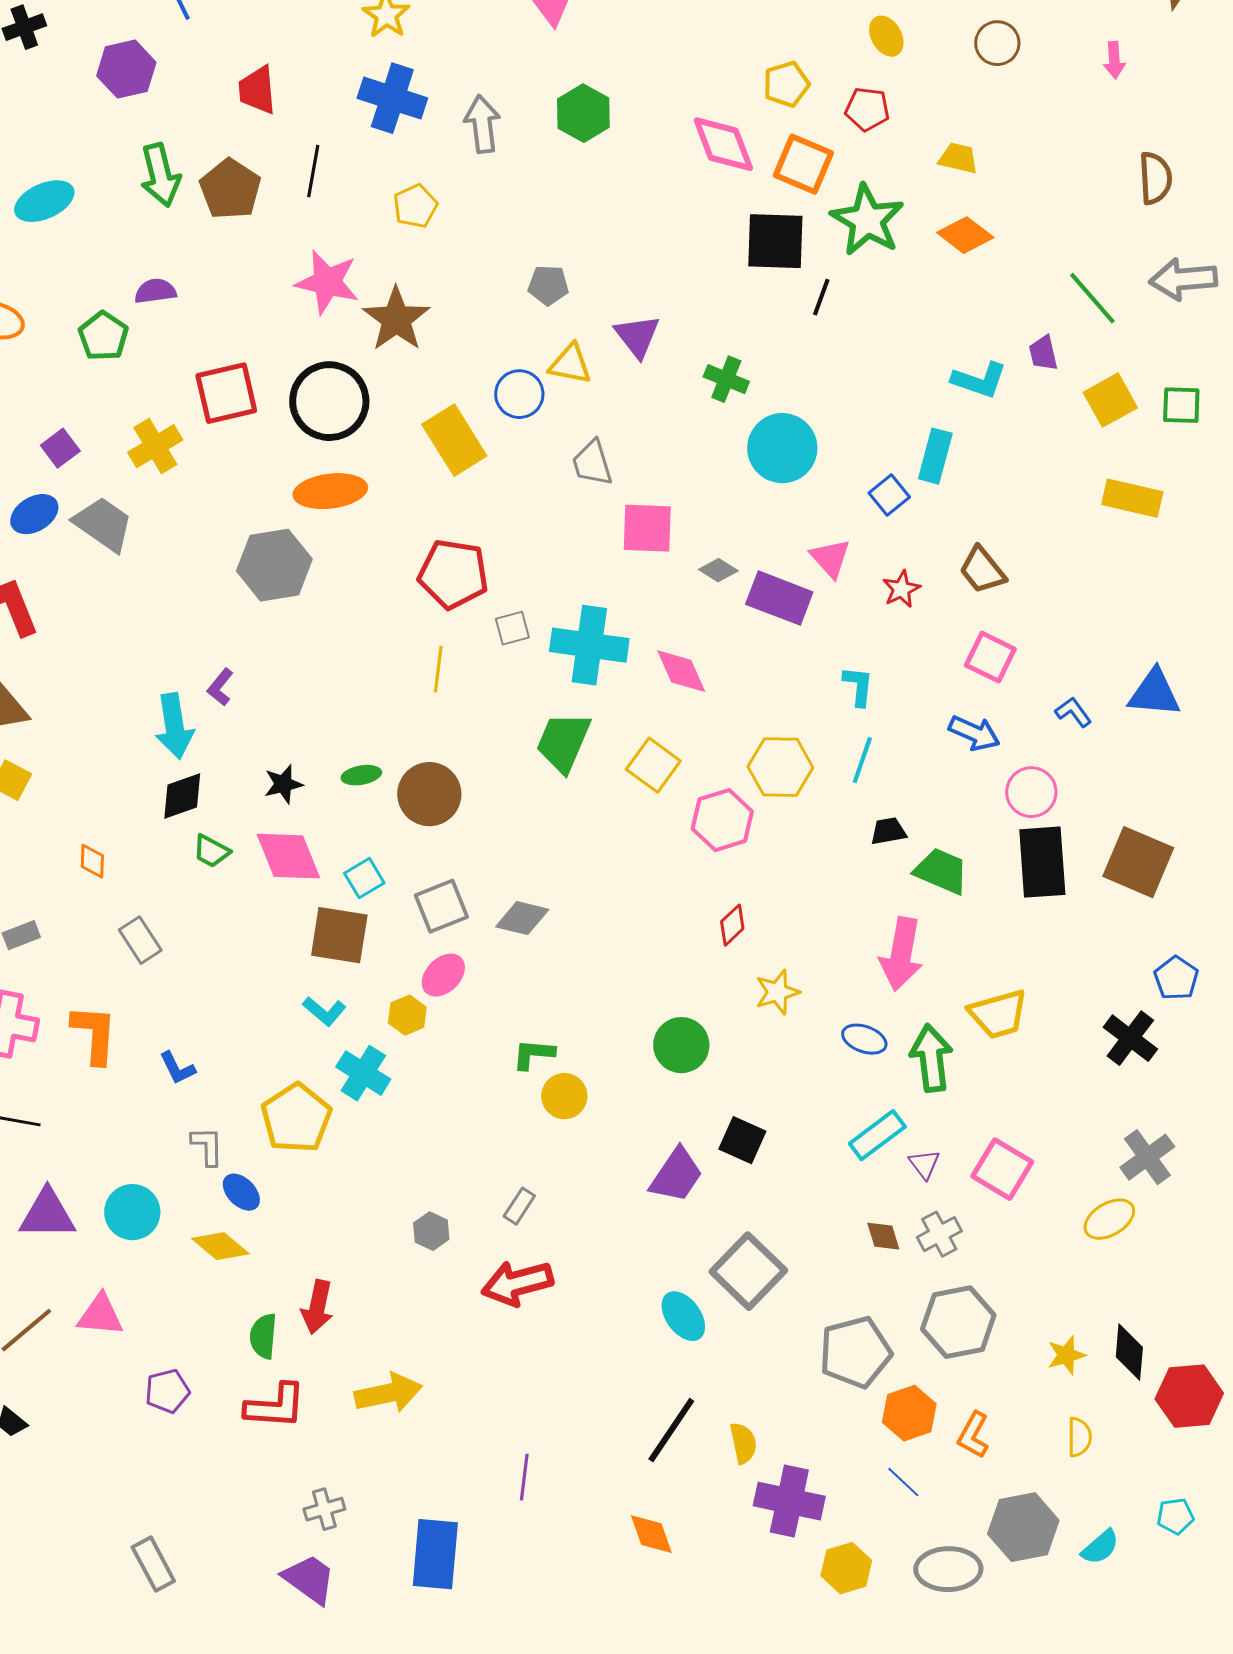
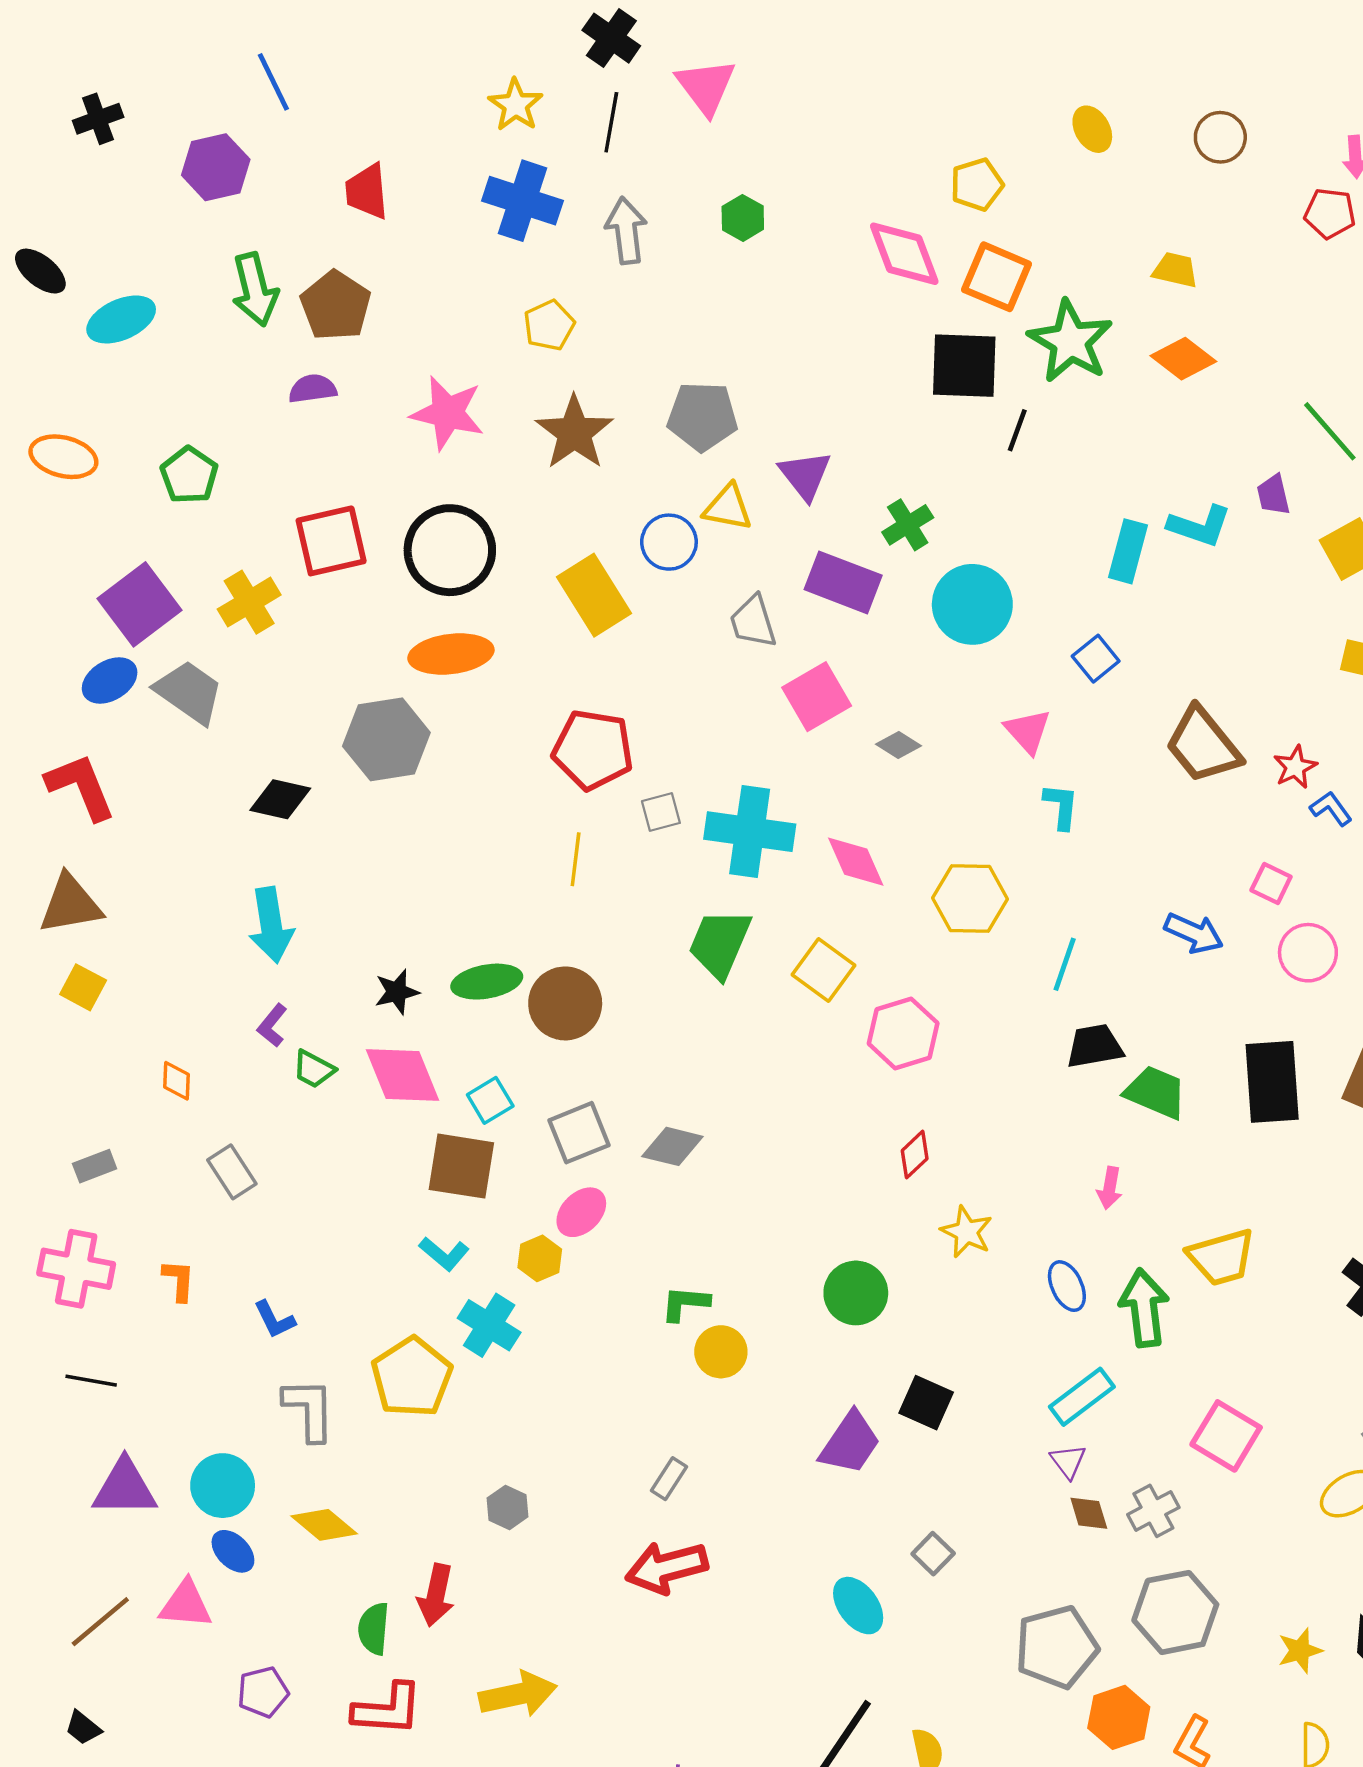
red pentagon: (867, 109) -> (1330, 213), moved
green hexagon: (583, 113) -> (743, 218), size x0.7
black line: (313, 171) -> (611, 122), moved
gray pentagon: (548, 285) -> (702, 416), size x1.5
purple semicircle: (155, 291) -> (313, 389), moved
brown star: (396, 319) -> (574, 433), moved
green cross: (726, 379) -> (908, 525), turned 36
purple square: (60, 448) -> (140, 604), size x1.8
cyan rectangle: (935, 456) -> (1128, 551), moved
pink square: (647, 528) -> (817, 697), turned -32
brown trapezoid: (982, 570) -> (1203, 745), size x1.4
red star: (901, 589) -> (1295, 767), moved
purple rectangle: (779, 598) -> (843, 582), moved
pink square: (990, 657) -> (1271, 884), moved, size x0.7
cyan L-shape: (858, 686) -> (1061, 806), moved
purple L-shape: (220, 687) -> (272, 1025), moved
blue L-shape: (1073, 712) -> (1331, 809), moved
yellow hexagon: (780, 767) -> (970, 898), moved
green ellipse: (361, 775) -> (487, 982), size x1.5
pink circle: (1031, 792) -> (1308, 953), moved
black diamond: (182, 796) -> (280, 799), moved, turned 32
black trapezoid: (888, 831) -> (1095, 1046), size x1.4
pink arrow: (901, 954) -> (1110, 1188), size x0.5
yellow star: (777, 992) -> (967, 1232), turned -30
orange L-shape: (94, 1034) -> (179, 1280), size x0.6
blue ellipse: (864, 1039) -> (1067, 1286), turned 45
gray L-shape: (207, 1146) -> (309, 1409), size x1.4
purple triangle: (924, 1164) -> (1068, 1461), moved
blue ellipse: (241, 1192) -> (233, 1551), moved
gray hexagon: (431, 1231) -> (507, 1507), moved
gray square: (748, 1271) -> (933, 1554), size x0.5

